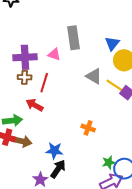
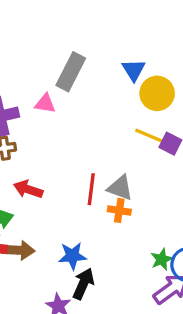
gray rectangle: (73, 38) -> (71, 72), turned 45
gray triangle: (94, 76) -> (120, 188), moved
red line: (44, 83) -> (91, 189), moved

